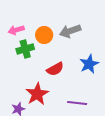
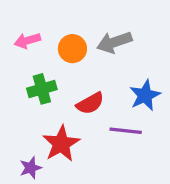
green cross: (25, 49) -> (42, 89), moved
purple line: (77, 103) -> (126, 131), moved

